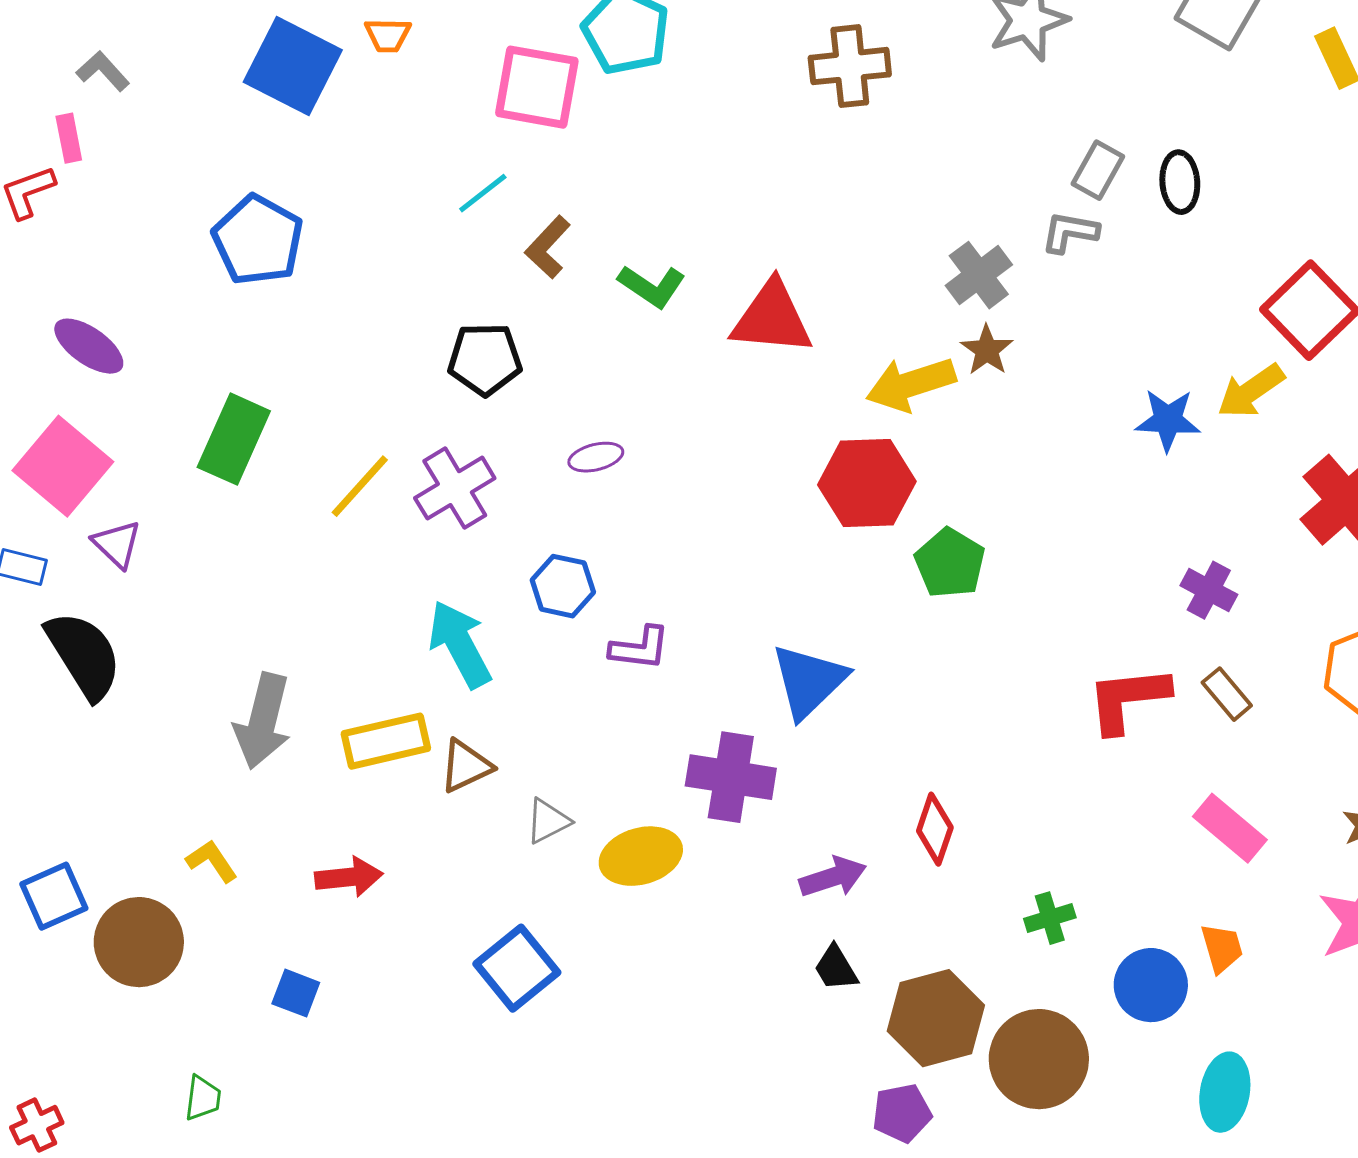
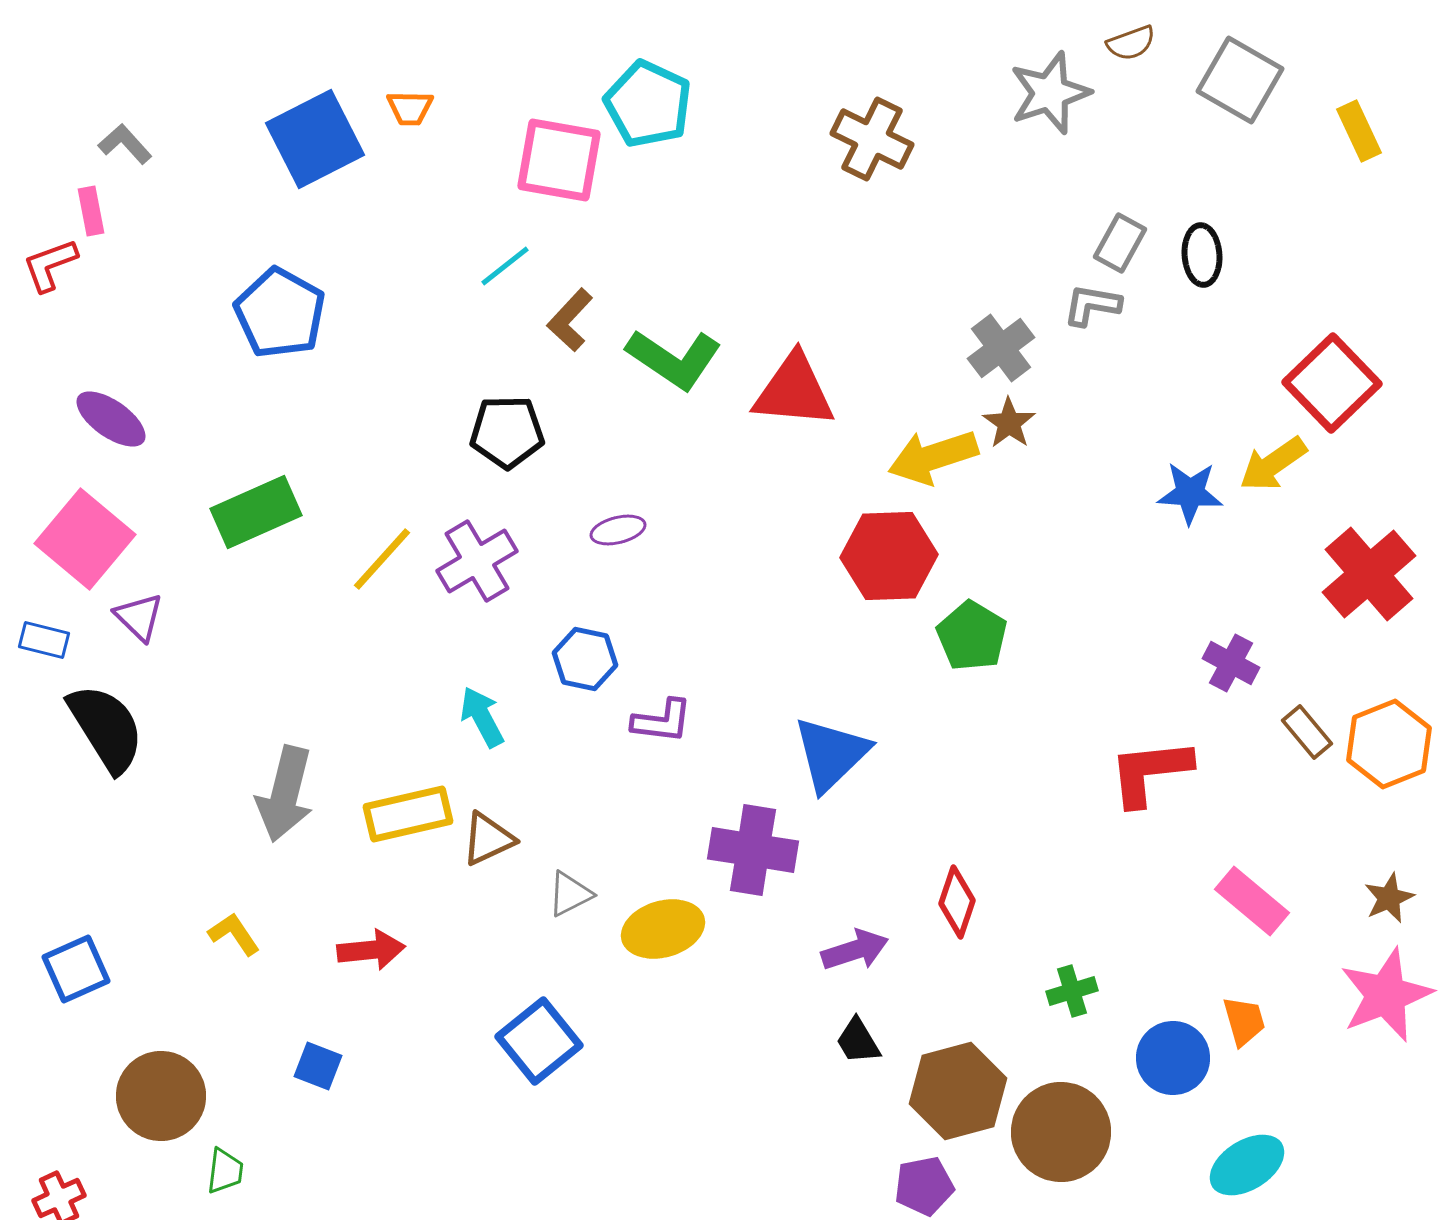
blue square: (293, 66) -> (315, 139), turned 36
brown cross: (850, 66) -> (872, 139), turned 32
green L-shape: (652, 286) -> (674, 359), size x1.4
green rectangle: (234, 439) -> (256, 512), turned 42
cyan arrow: (460, 644) -> (482, 717), size x0.7
brown rectangle: (1227, 694) -> (1307, 732), moved
brown circle: (139, 942) -> (161, 1096), moved
cyan ellipse: (1225, 1092) -> (1247, 1165), turned 48

